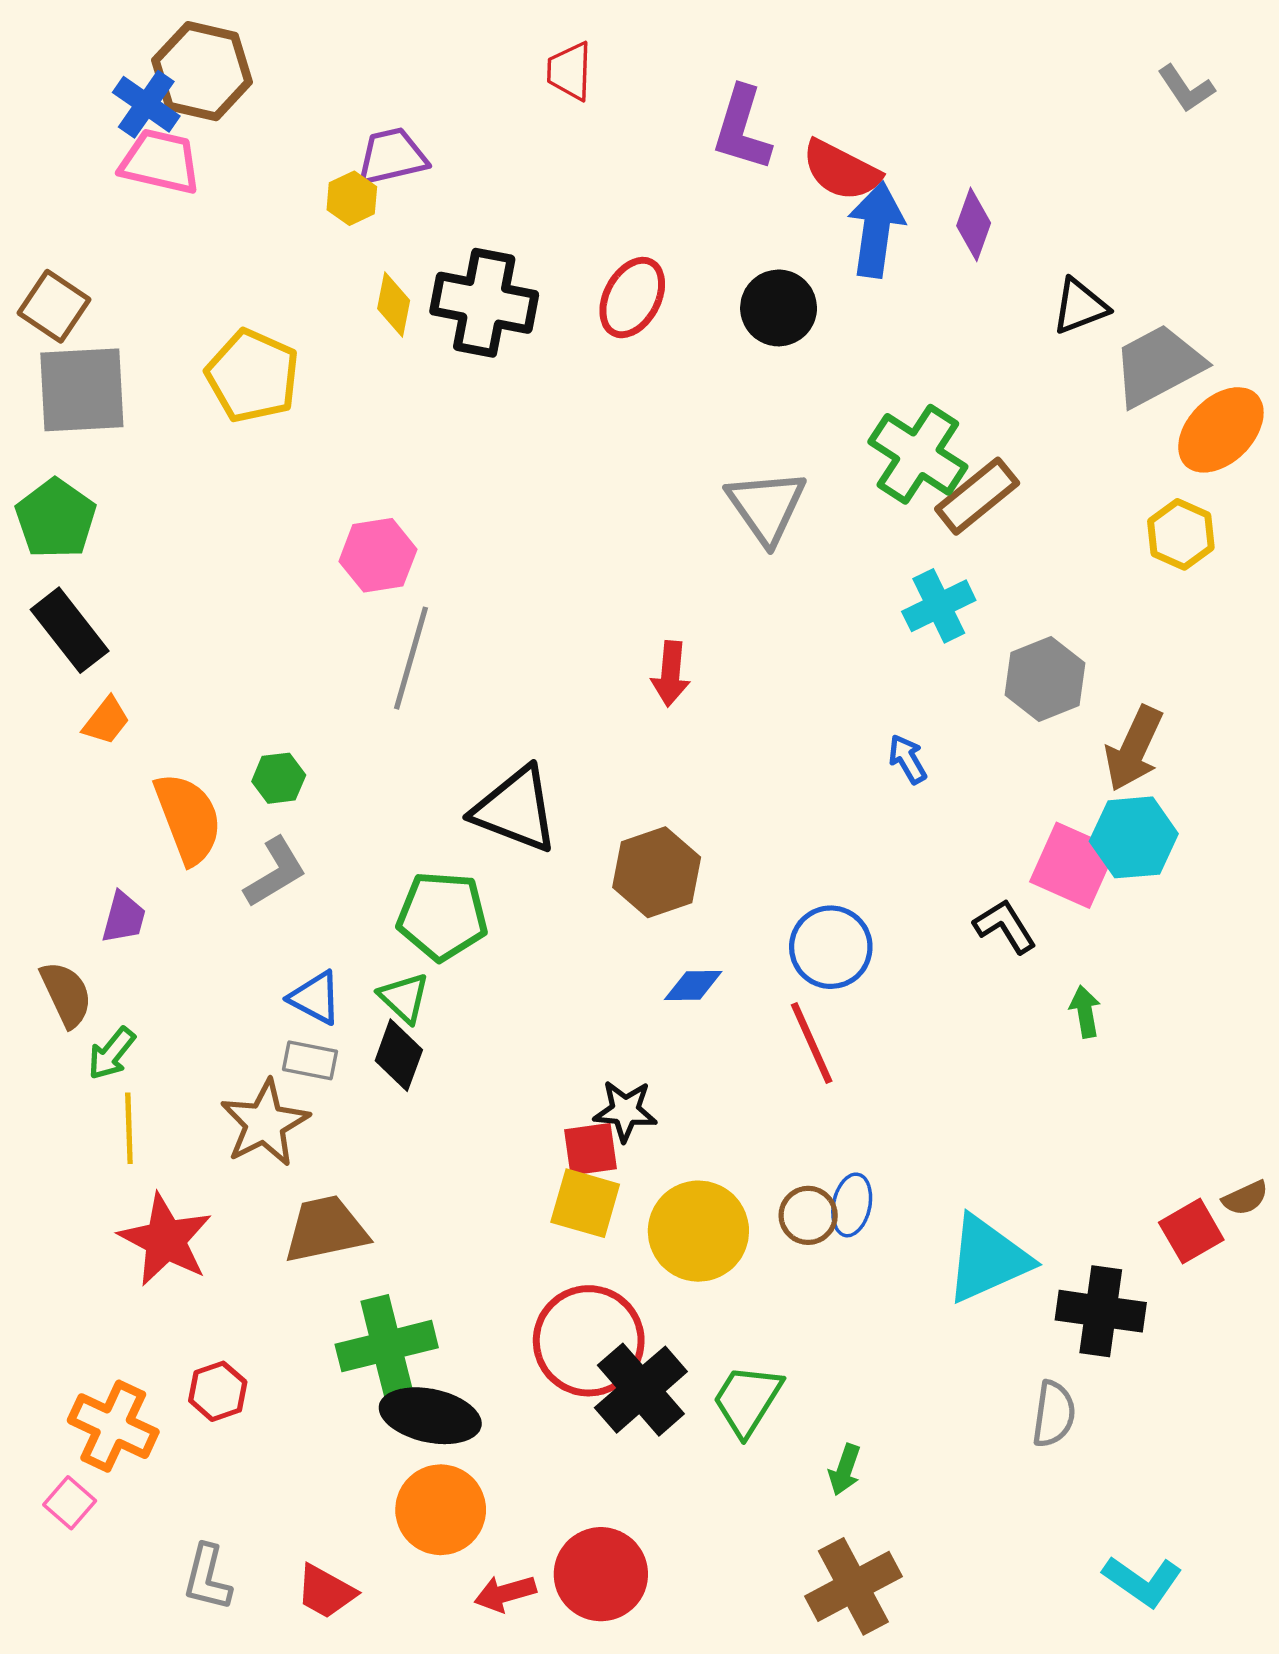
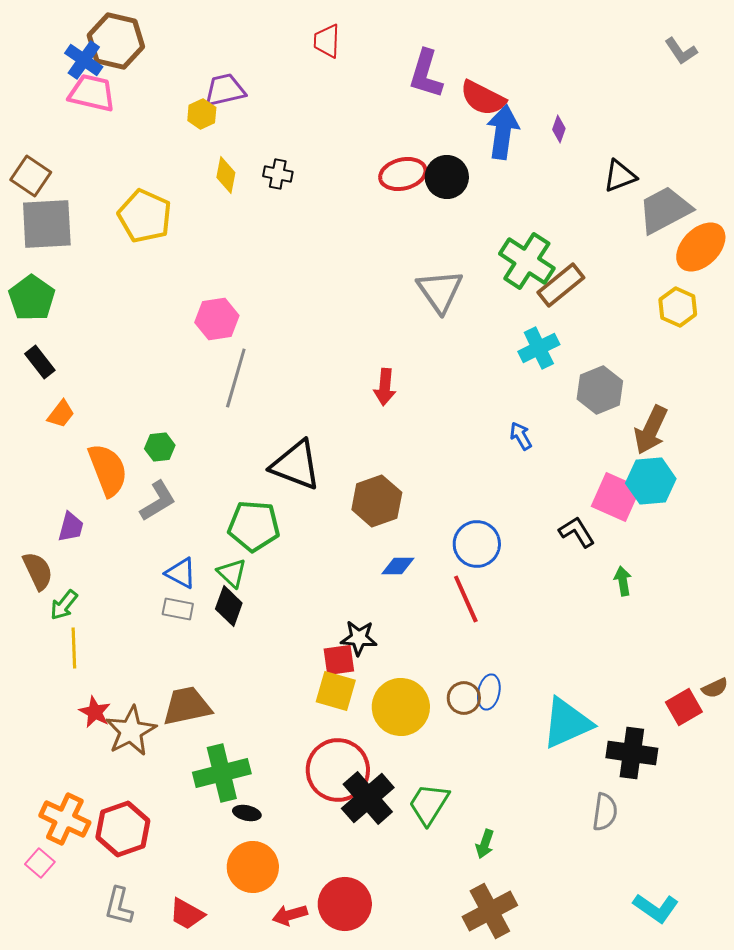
purple diamond: (974, 224) -> (559, 129), size x0.7
red ellipse: (632, 298) -> (403, 174), moved, turned 48
black cross: (484, 303) -> (278, 174), size x0.5
black rectangle: (70, 630) -> (40, 362), size x0.7
brown star: (265, 1123) -> (131, 731), moved
red star: (165, 1240) -> (95, 712), size x0.6
red hexagon: (218, 1391) -> (123, 829), moved, size x1.6
black ellipse: (430, 1416) -> (247, 813), size x0.5

